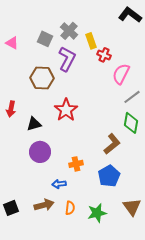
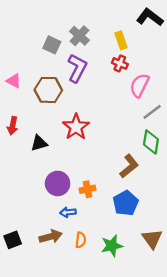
yellow rectangle: (91, 41) -> (121, 40), moved
pink triangle: (12, 43) -> (14, 81), moved
purple circle: (40, 152) -> (58, 183), moved

